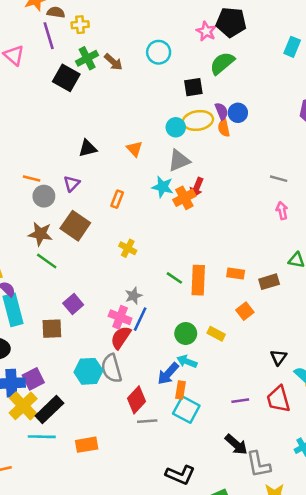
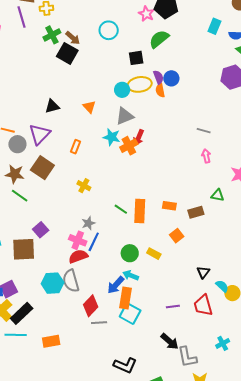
black square: (66, 78) -> (67, 53), moved
purple triangle: (72, 184) -> (40, 134), size x1.6
brown square: (52, 329) -> (24, 249), size x1.4
red semicircle: (121, 338) -> (78, 256), turned 36
orange rectangle: (180, 390) -> (125, 298), size x1.5

